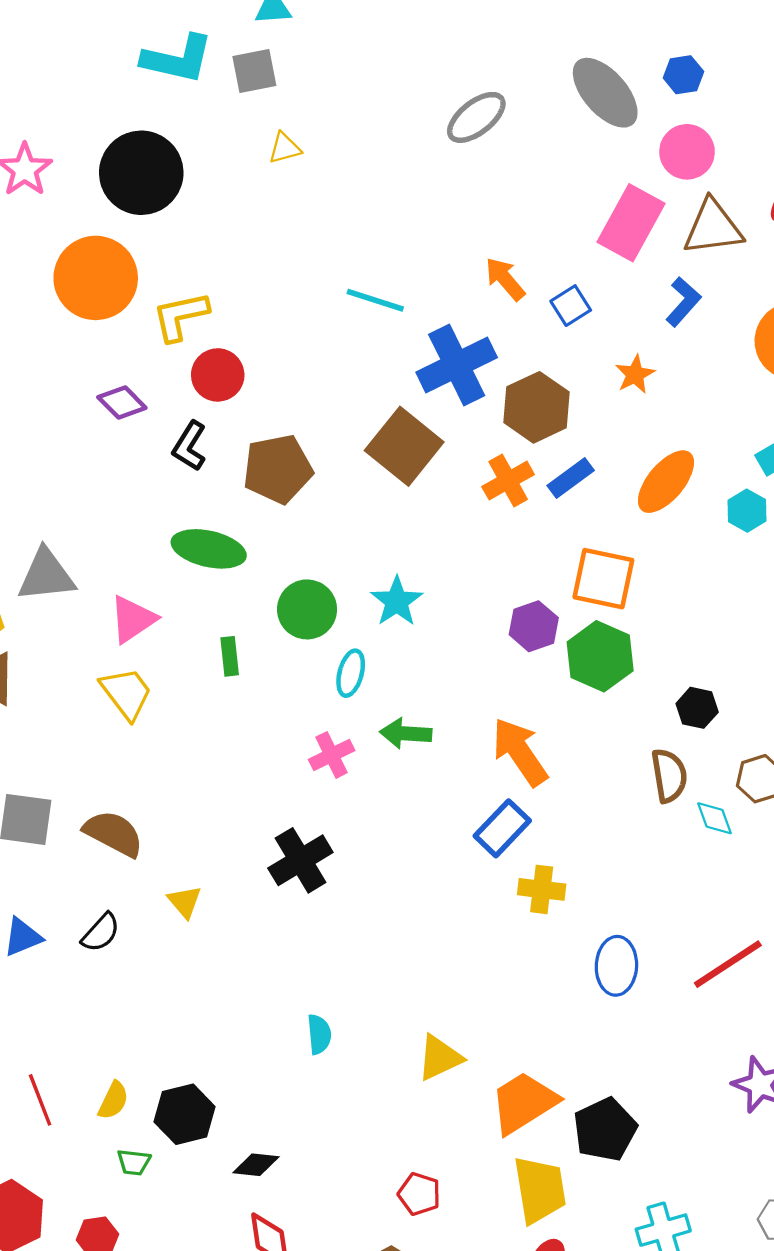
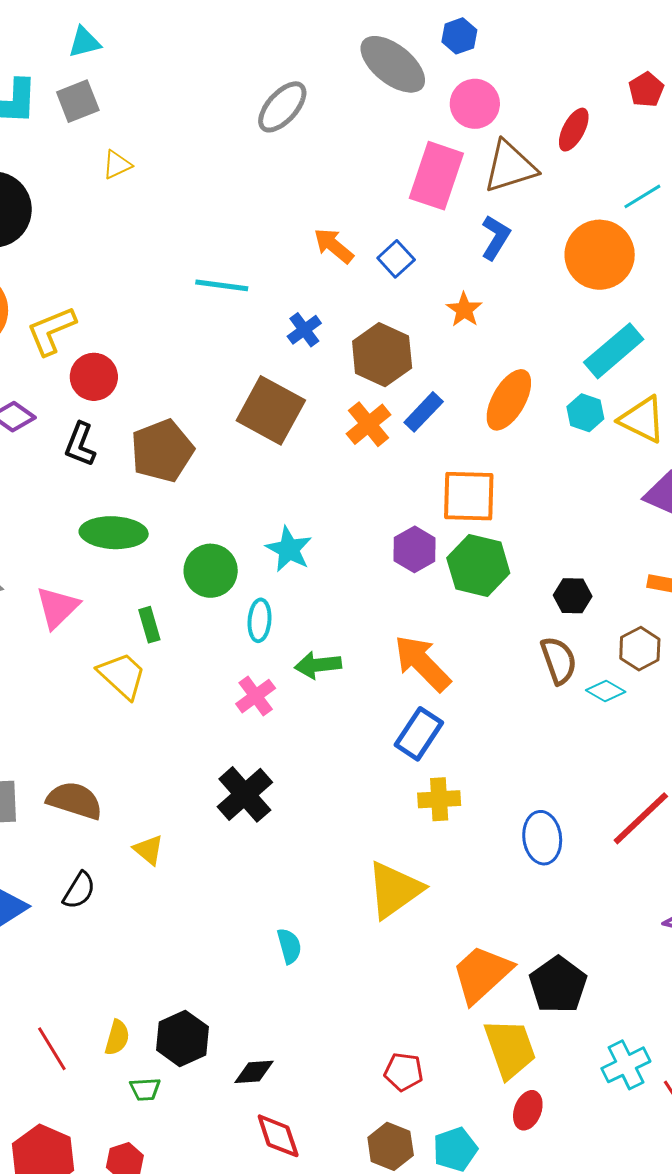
blue cross: (457, 365) -> (304, 330), size x0.5
yellow trapezoid: (126, 693) -> (122, 676), moved
cyan diamond: (714, 818) -> (606, 691), turned -30
yellow cross: (542, 889) -> (439, 799), moved
yellow triangle: (440, 1058) -> (394, 890), moved, size x1.4

